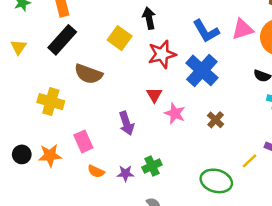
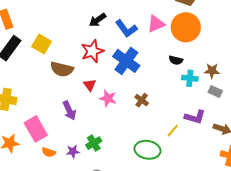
black arrow: (149, 18) -> (98, 20), moved, turned -108
yellow square: (120, 38) -> (42, 44), moved
brown semicircle: (88, 74) -> (62, 69), moved
pink rectangle: (83, 141) -> (36, 129), size x1.4

